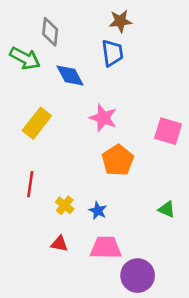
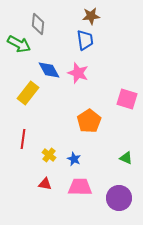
blue diamond: (70, 75) -> (49, 70), moved
pink star: (103, 118) -> (78, 73), moved
purple circle: (138, 276) -> (119, 198), moved

